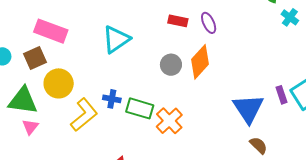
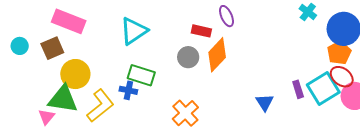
red rectangle: (178, 21) -> (201, 31), moved
green triangle: (23, 101) -> (63, 99), moved
green rectangle: (140, 108) -> (141, 75), moved
blue triangle: (248, 109) -> (265, 102), size x0.6

